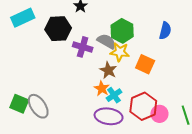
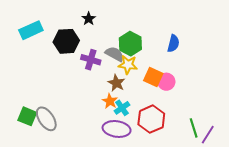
pink circle: (159, 114) -> (166, 82), moved

